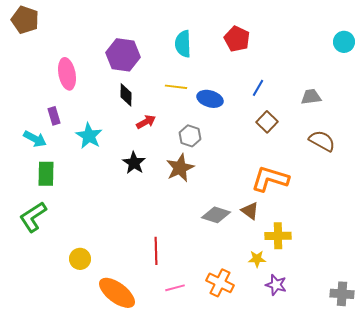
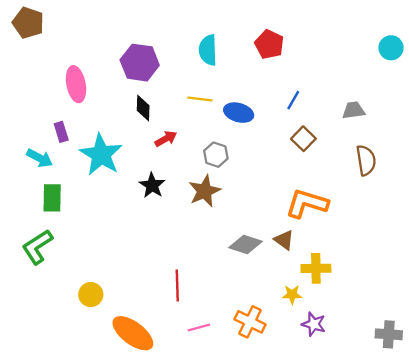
cyan star: (89, 136) -> (101, 155), size x1.4
brown semicircle: (322, 141) -> (366, 160), turned 52

